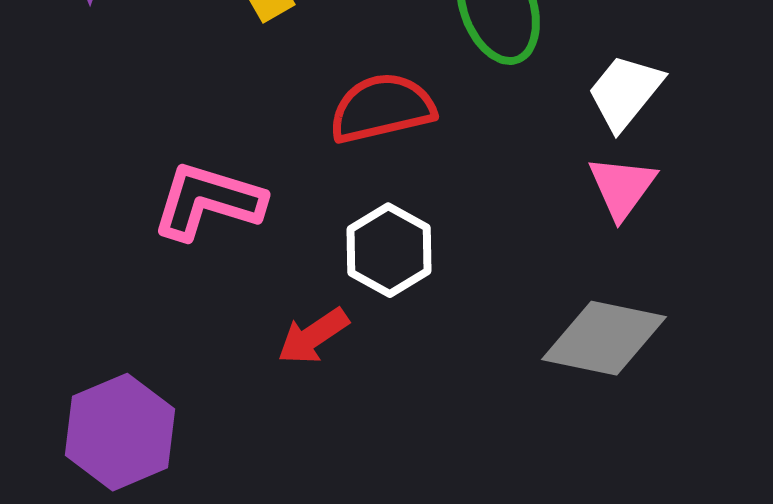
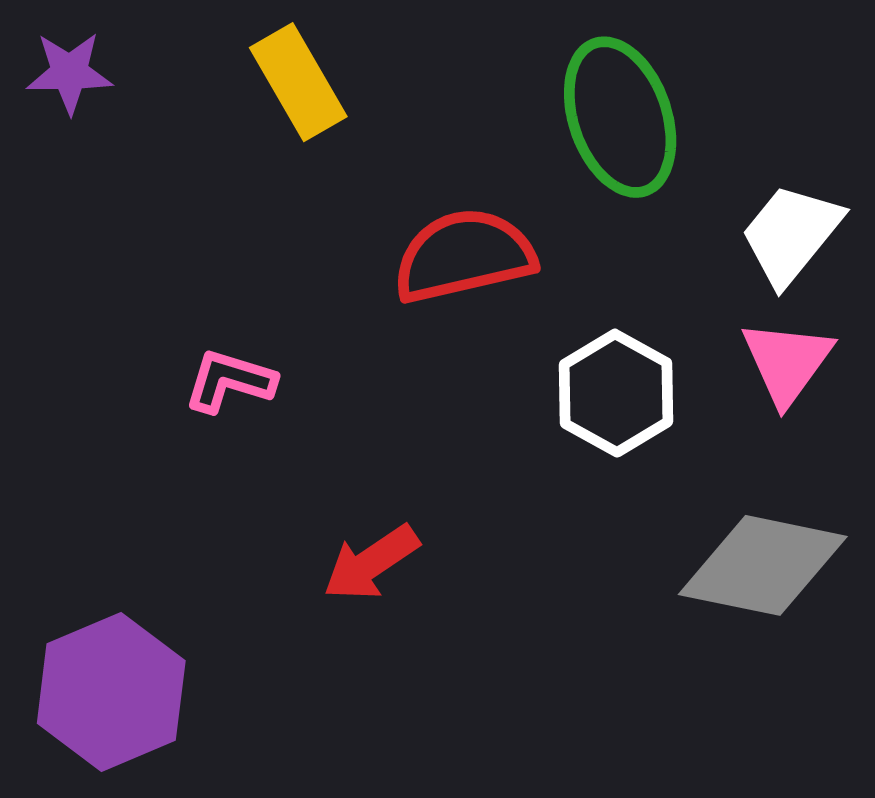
pink L-shape: (208, 201) -> (230, 381), size x0.6
white hexagon: (389, 250) -> (616, 393), moved

